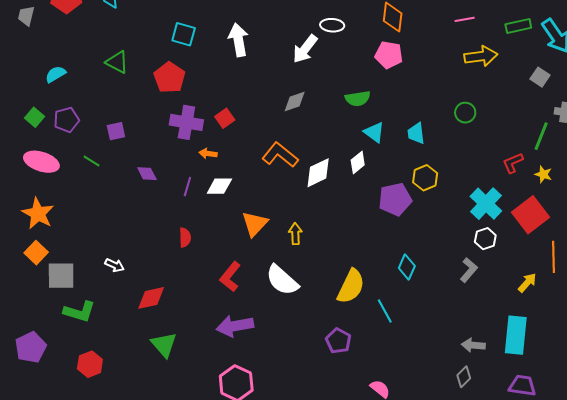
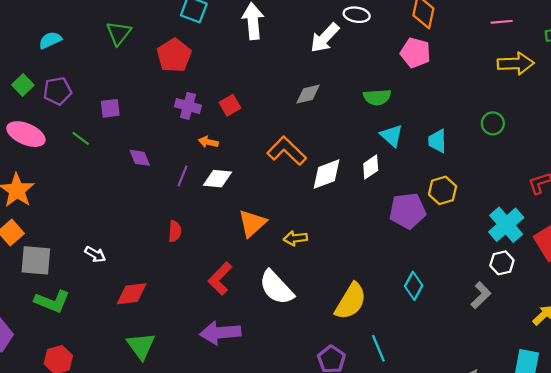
green triangle: (117, 62) -> (119, 33), turned 35
purple cross: (186, 122) -> (188, 106), size x0.7
yellow arrow: (295, 234) -> (295, 238), turned -100
cyan line: (385, 311) -> (378, 348), moved

